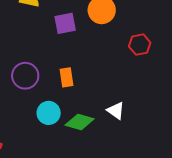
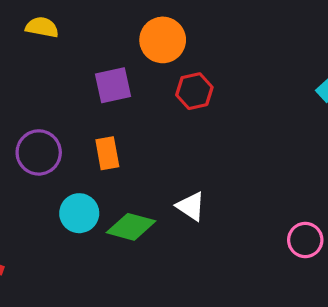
purple square: (65, 23) -> (113, 85), moved
red hexagon: (140, 45) -> (194, 91), moved

